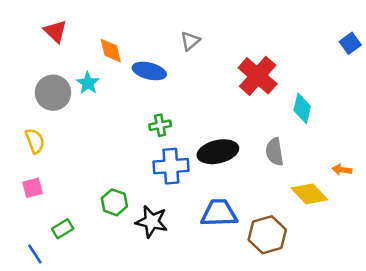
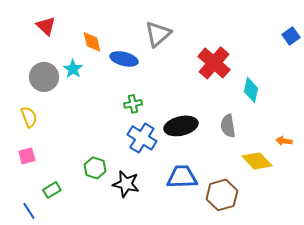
gray triangle: (190, 41) -> (158, 34), size x1.6
blue cross: (171, 166) -> (142, 138), turned 36

